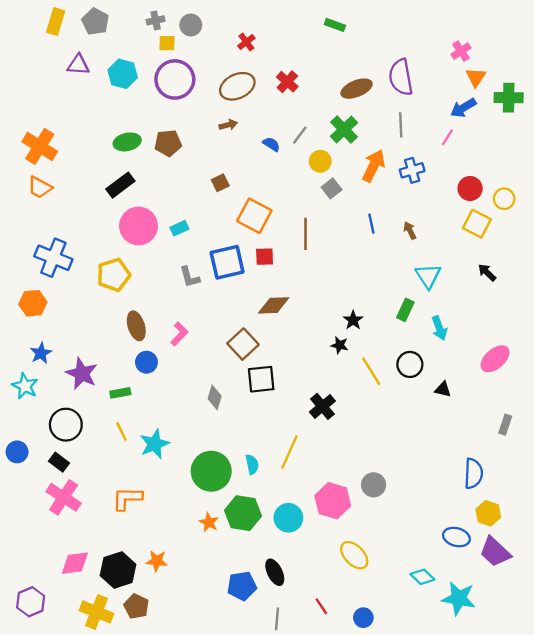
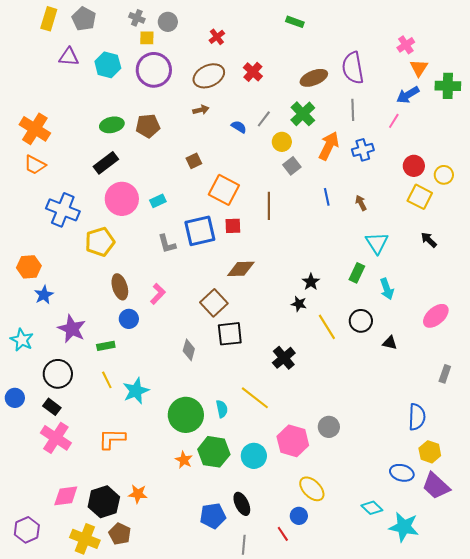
gray cross: (156, 20) -> (137, 18), turned 35
blue cross: (53, 258) -> (63, 210), moved
blue star: (41, 353) -> (44, 295), moved
yellow line: (290, 452) -> (255, 398), turned -76
blue circle: (363, 618) -> (299, 516), moved

